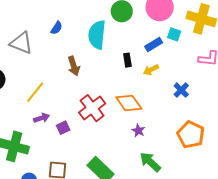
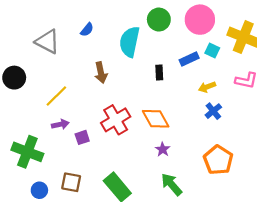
yellow arrow: (151, 70) -> (207, 87), moved

